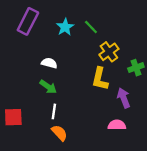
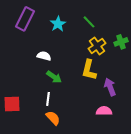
green line: (91, 27) -> (89, 22), moved
green cross: (136, 68) -> (121, 42), moved
green arrow: (48, 87) -> (54, 77), moved

